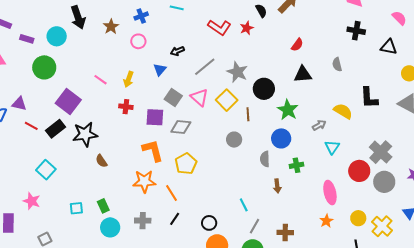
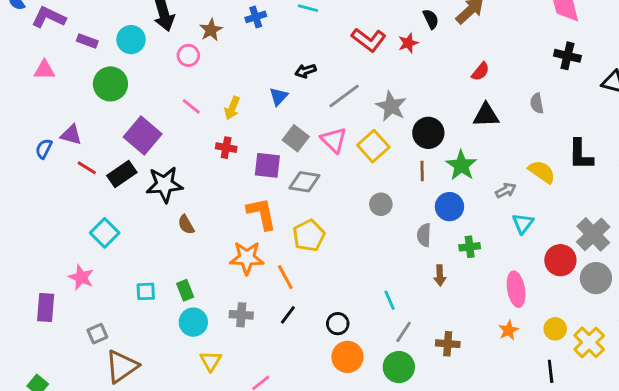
pink circle: (138, 41) -> (188, 55), moved
brown line: (248, 114) -> (422, 171), moved

